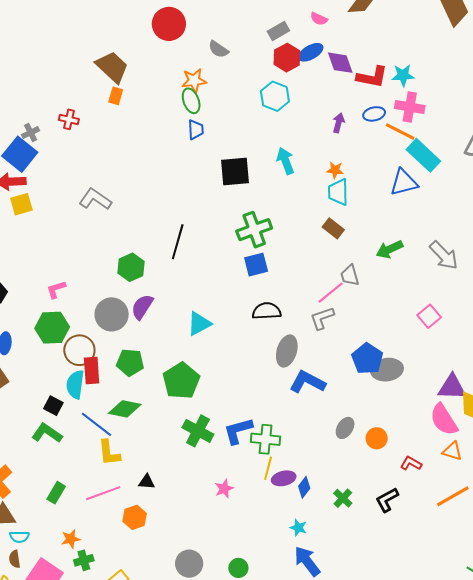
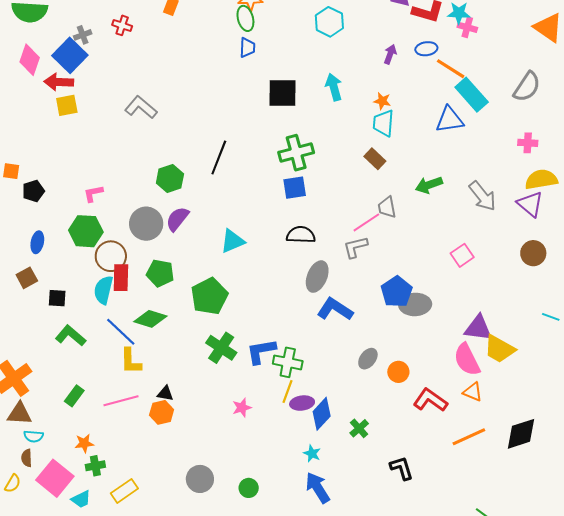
pink cross: (410, 107) -> (467, 27), moved, size x0.7
black square: (53, 406) -> (57, 298), moved, turned -30
red L-shape: (411, 463) -> (430, 400), size x1.6
blue diamond: (304, 487) -> (322, 414), size x1.5
black L-shape: (387, 500) -> (402, 468), moved, turned 96
orange hexagon: (135, 517) -> (162, 412), moved

